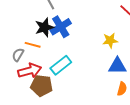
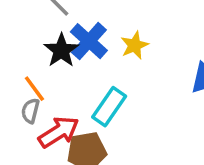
yellow star: (110, 40) -> (135, 45), moved
orange line: (33, 45) -> (34, 89), moved, turned 56

